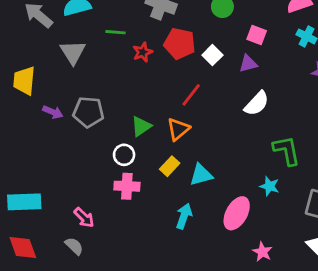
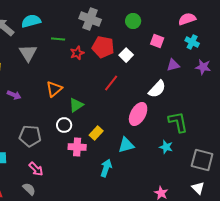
purple triangle: (248, 64) -> (173, 65), moved
gray pentagon: (88, 112) -> (30, 136), moved
orange triangle: (178, 129) -> (54, 89), moved
cyan triangle: (201, 175) -> (126, 145), moved
pink cross: (127, 186) -> (77, 147), moved
pink ellipse: (237, 213) -> (138, 114), moved

